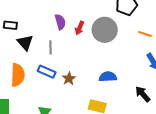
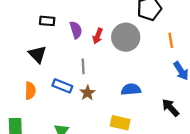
black rectangle: (10, 25) -> (47, 21), moved
orange line: (145, 34) -> (171, 40), turned 64
gray line: (50, 47) -> (83, 66), moved
orange semicircle: (18, 75) -> (30, 91), size x0.7

